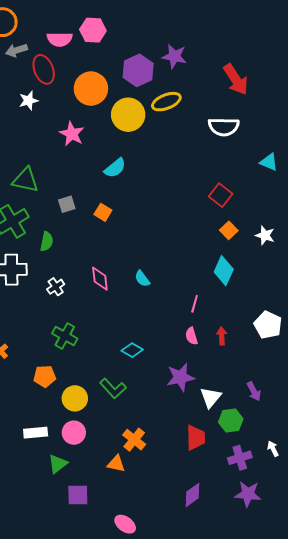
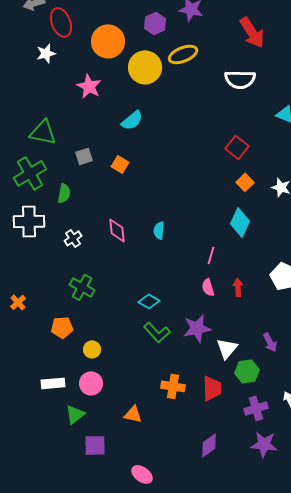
purple hexagon: (138, 70) -> (155, 23), size x0.7
cyan semicircle: (142, 279) -> (159, 230), turned 42
green L-shape: (113, 388) -> (157, 332), moved
yellow circle: (75, 398) -> (92, 349), size x0.7
orange cross: (134, 440) -> (173, 386), moved, turned -30

